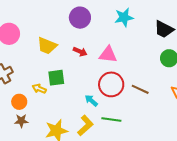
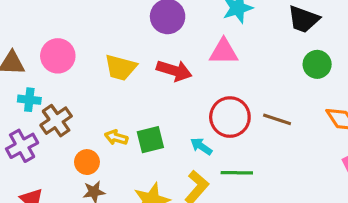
red arrow: (80, 52) -> (174, 71), size x1.5
pink triangle: (108, 54) -> (224, 52), moved
green square: (56, 78) -> (150, 140), moved

